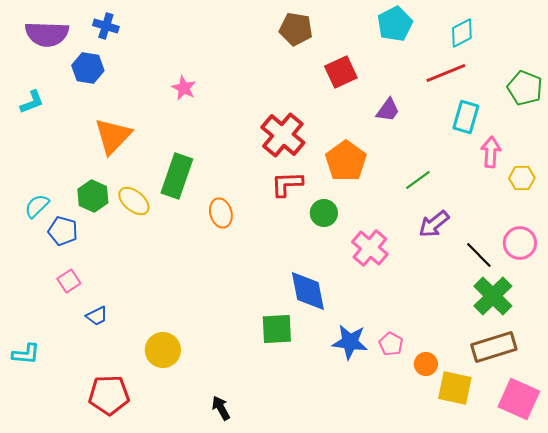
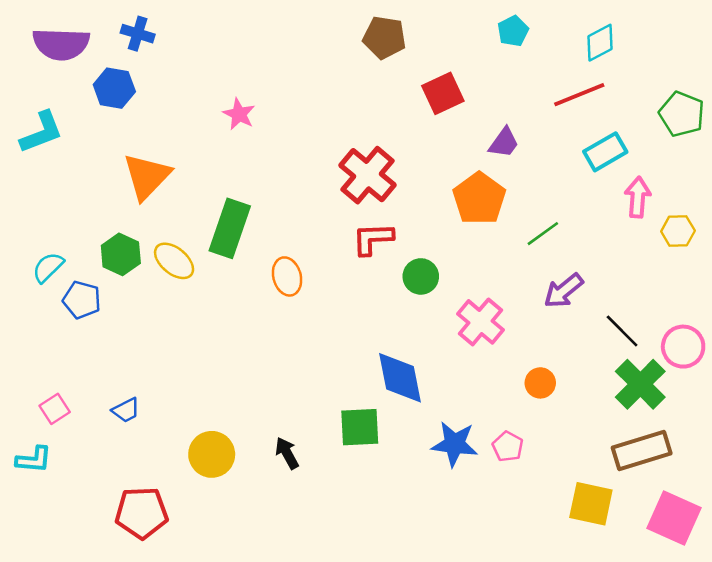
cyan pentagon: (395, 24) -> (513, 31), size x0.7
cyan L-shape: (32, 102) -> (42, 132), size x1.4
cyan rectangle: (466, 117) -> (605, 152), turned 44
orange pentagon: (346, 161) -> (479, 199), moved
pink circle: (520, 243) -> (683, 347), moved
pink square: (69, 281) -> (55, 409), moved
orange circle: (426, 364) -> (540, 383), moved
black arrow: (221, 408) -> (287, 453), moved

